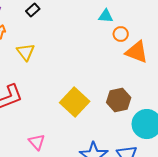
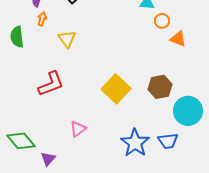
orange triangle: (137, 52) -> (178, 39), size x0.7
pink triangle: (37, 142) -> (78, 129), turned 36

